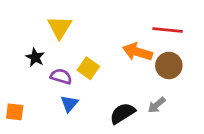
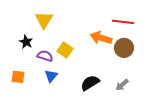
gray arrow: (157, 105) -> (122, 85), moved
orange square: (15, 112) -> (18, 77), moved

